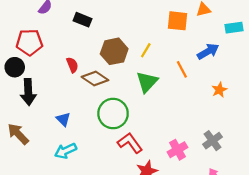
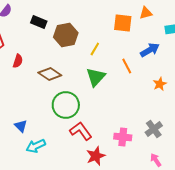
brown hexagon: (114, 51) -> (66, 35), moved
red semicircle: (72, 65) -> (18, 61), moved, turned 40
blue triangle: (63, 119) -> (21, 126), moved
pink cross: (177, 150) -> (123, 137), turned 36
cyan arrow: (66, 151) -> (36, 146), moved

